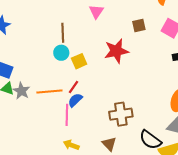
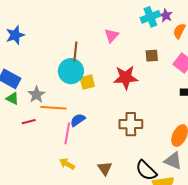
cyan circle: (61, 53) -> (71, 71), size x1.6
red line: (73, 87) -> (29, 122), moved, turned 32
gray star: (21, 91) -> (36, 95), moved
brown cross: (121, 114) -> (131, 124), moved

